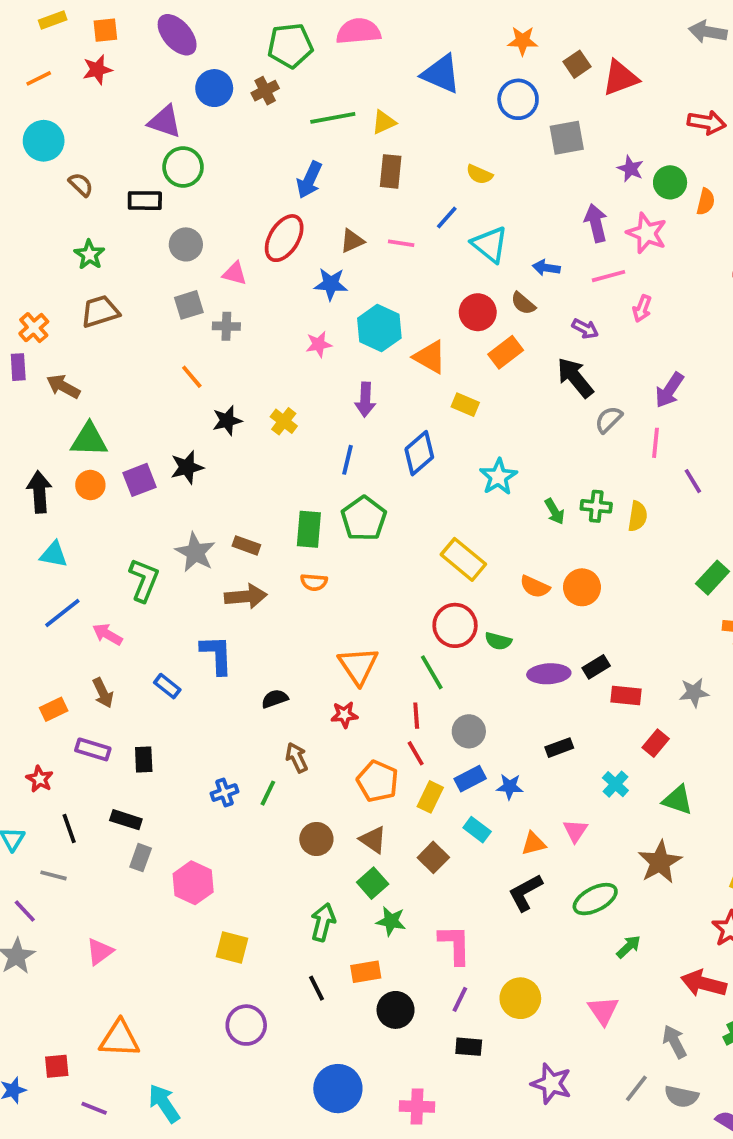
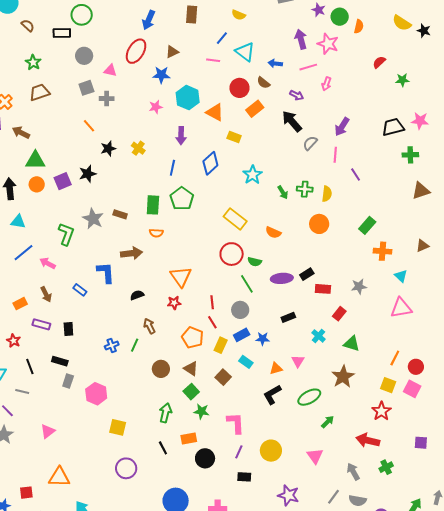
pink line: (401, 243) -> (213, 60), moved
orange circle: (582, 587) -> (319, 224), moved
brown arrow: (246, 596) -> (132, 253), moved
green line: (432, 672) -> (247, 284), moved

